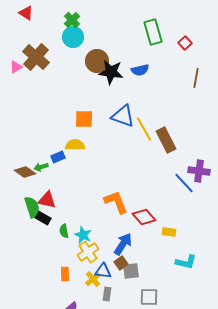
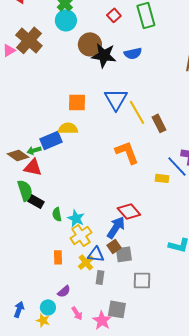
red square: (185, 43) -> (114, 15), moved
blue triangle: (123, 116) -> (116, 99), turned 40
brown rectangle: (166, 140) -> (159, 123), size x0.7
blue rectangle: (58, 157) -> (51, 140), size x1.5
red triangle: (47, 200) -> (33, 167), moved
orange L-shape: (116, 202) -> (127, 152), moved
red diamond: (144, 217) -> (129, 211), moved
yellow rectangle: (169, 232) -> (162, 178), moved

